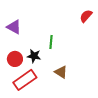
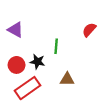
red semicircle: (86, 16) -> (89, 30), moved
brown triangle: (61, 72) -> (67, 79), turned -32

